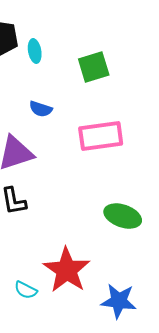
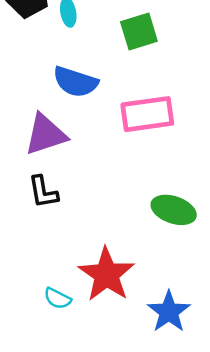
blue semicircle: (41, 109) -> (75, 82), size x1.6
blue star: (119, 301) -> (169, 312), turned 30

